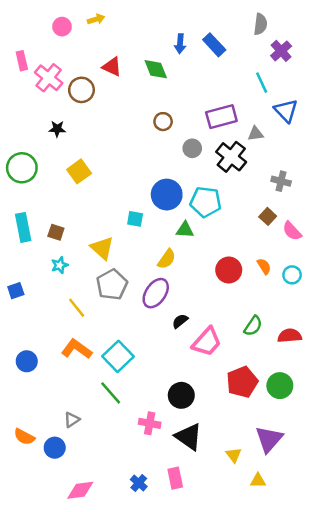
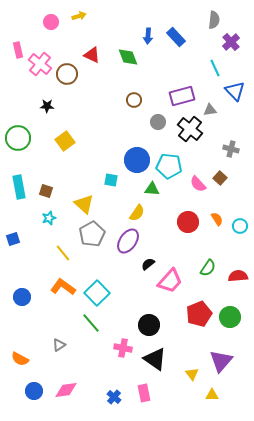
pink semicircle: (292, 231) -> (198, 184), moved
blue circle: (55, 448) -> (34, 391), moved
pink diamond: (80, 490) -> (66, 390), moved

